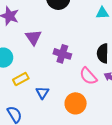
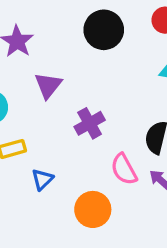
purple cross: (62, 54) -> (90, 123), turned 30

